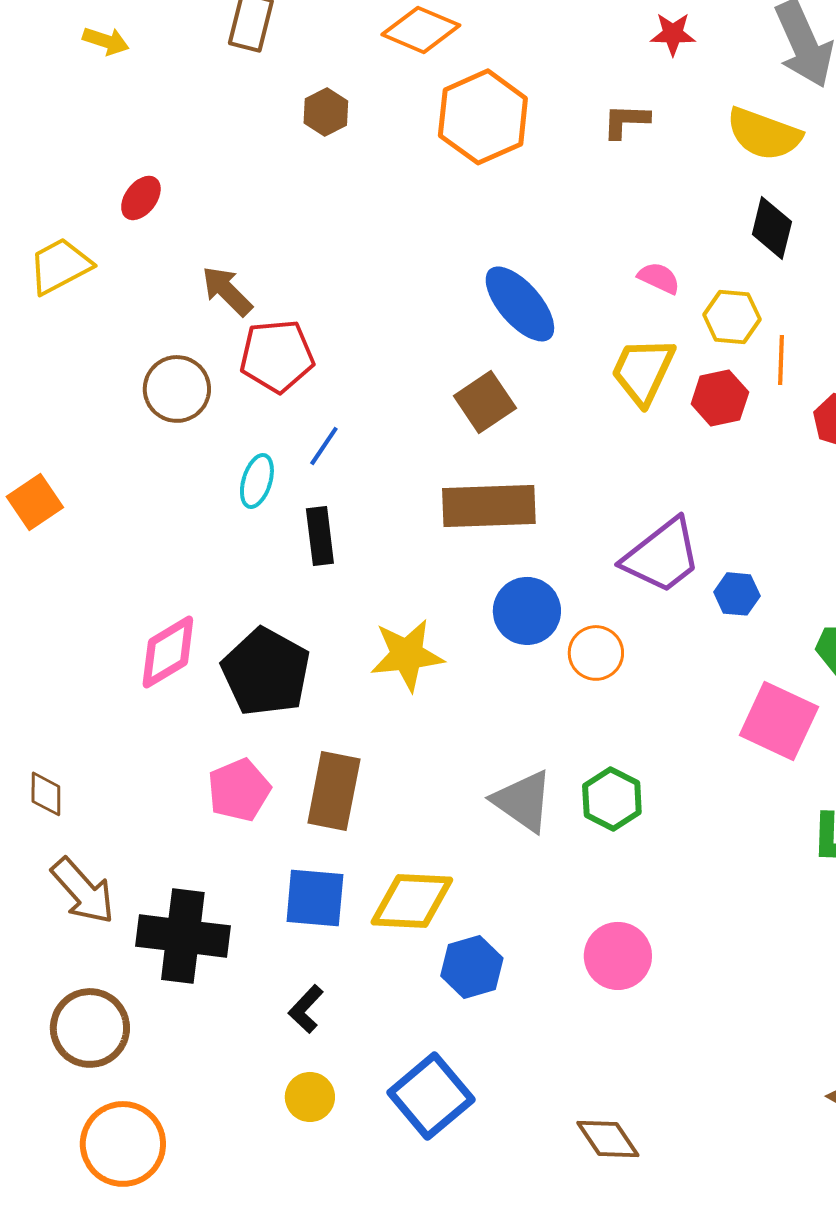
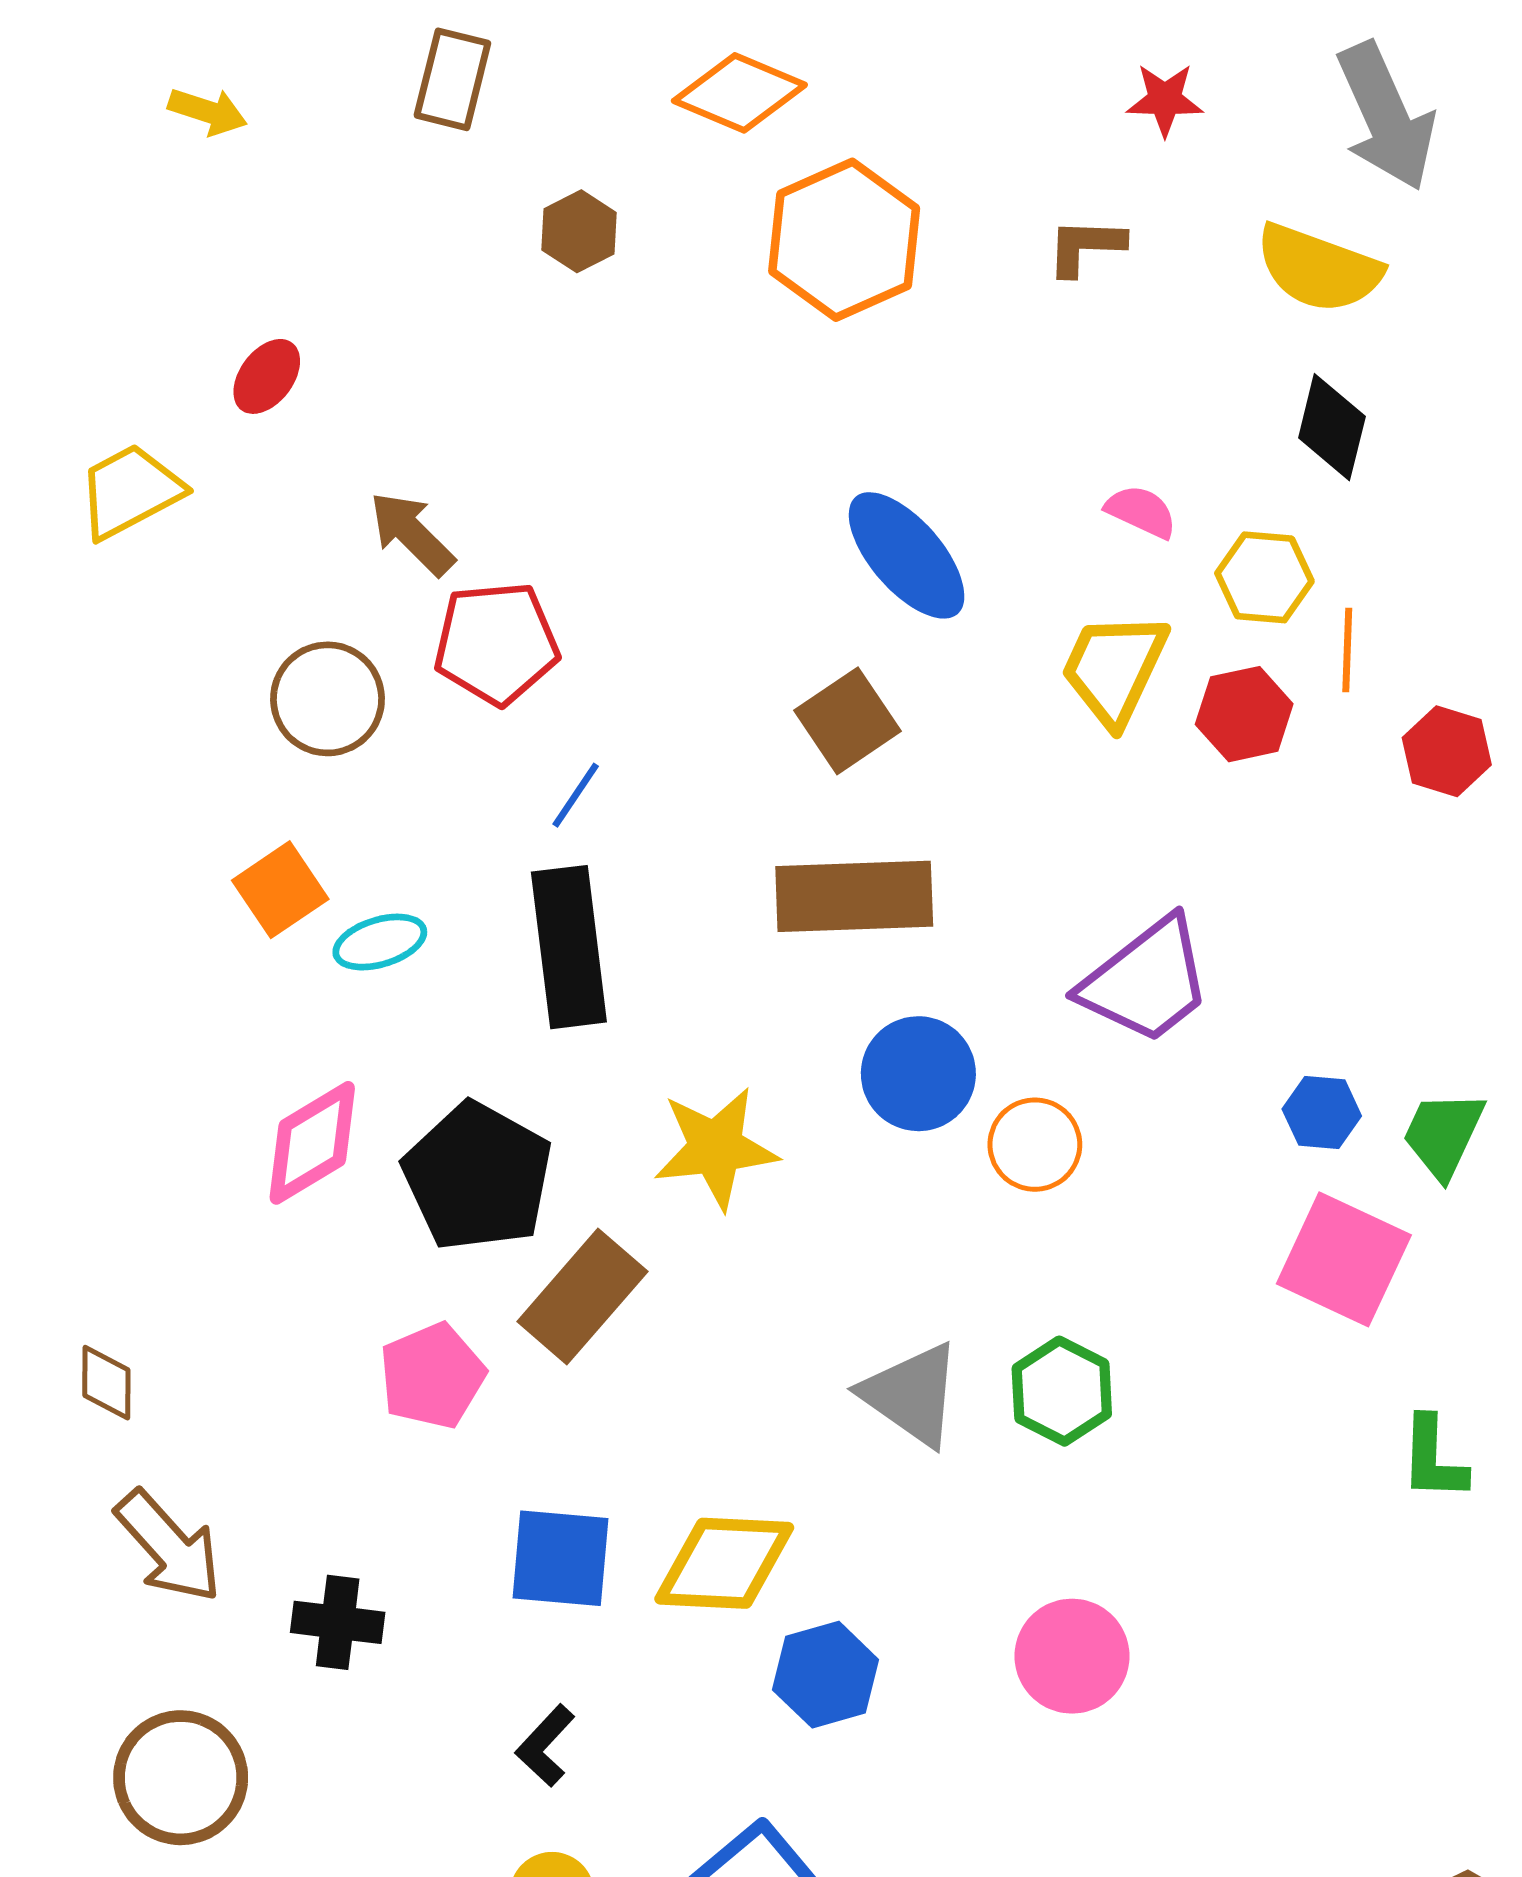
cyan ellipse: (257, 481) -> (380, 942), moved, turned 56
orange square: (35, 502) -> (280, 890), moved
black rectangle: (320, 536) -> (569, 947), size x1.6
blue hexagon: (737, 594) -> (1322, 1113), moved
brown rectangle: (334, 791) -> (582, 1297), moved, turned 30
black cross: (183, 936) -> (338, 1622), size x0.6

